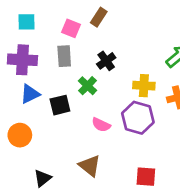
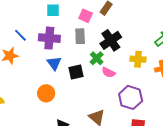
black cross: (106, 61) -> (111, 40), size x1.5
blue triangle: (30, 94) -> (54, 63), turned -42
purple hexagon: (138, 118) -> (131, 97), moved
pink semicircle: (101, 125) -> (108, 72), moved

